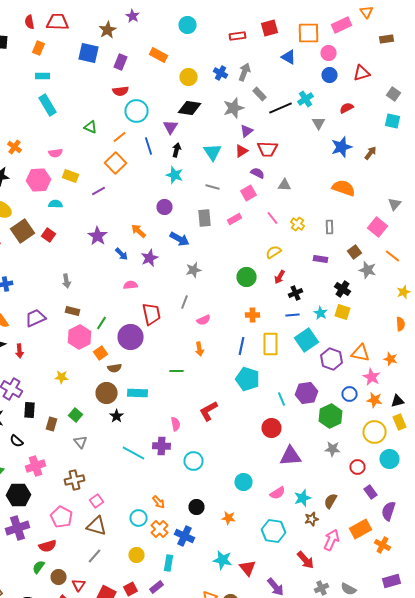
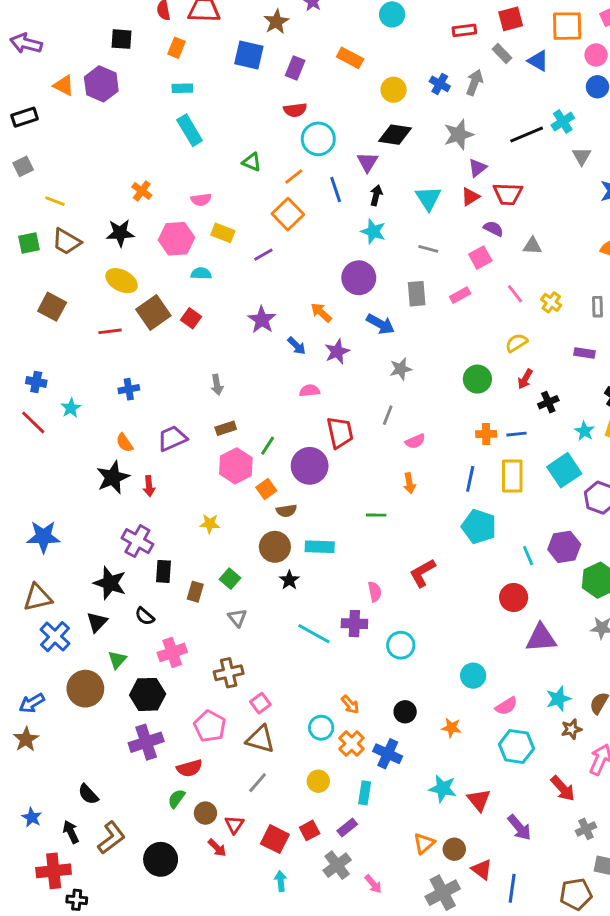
gray rectangle: (260, 94) -> (502, 54), moved
purple circle: (164, 207) -> (359, 278), size x1.5
brown rectangle: (72, 311) -> (226, 428), turned -32
blue line: (292, 315) -> (516, 434), moved
pink semicircle: (278, 493) -> (506, 706), moved

